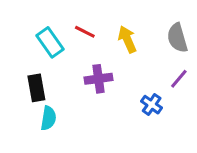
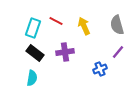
cyan rectangle: (50, 42) -> (33, 28), turned 54
black rectangle: (36, 88) -> (35, 53), moved, turned -42
blue cross: (152, 105) -> (100, 69), turned 32

